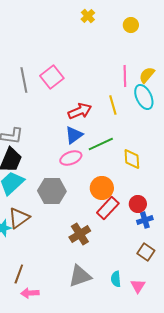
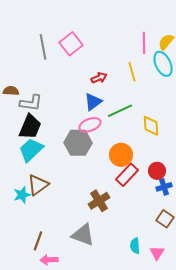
red arrow: (80, 111) -> (99, 78), size x0.7
gray hexagon: (52, 191) -> (78, 143), moved
gray triangle: (80, 276) -> (83, 235), moved, turned 40

